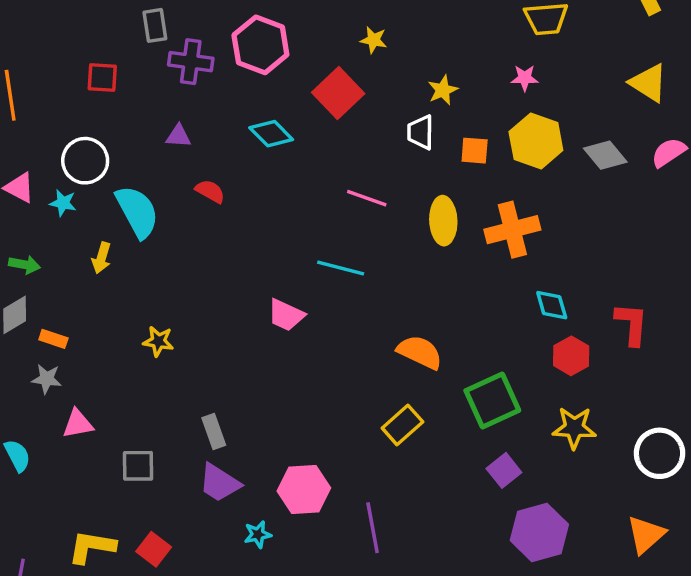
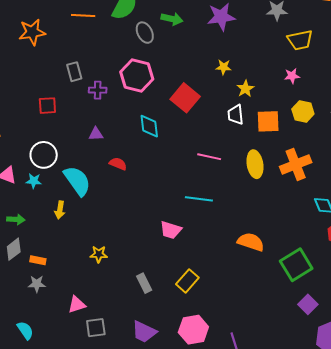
yellow star: (374, 40) -> (224, 67), moved
purple cross: (191, 62) -> (98, 90), size x0.7
cyan diamond: (271, 134) -> (149, 126), turned 45
yellow hexagon: (536, 141) -> (303, 112), size x0.7
orange square: (475, 151) -> (268, 121), size x1.4
pink triangle: (78, 424) -> (77, 305), moved
yellow rectangle: (402, 425) -> (187, 281), moved
gray rectangle: (214, 432) -> (144, 283), moved

